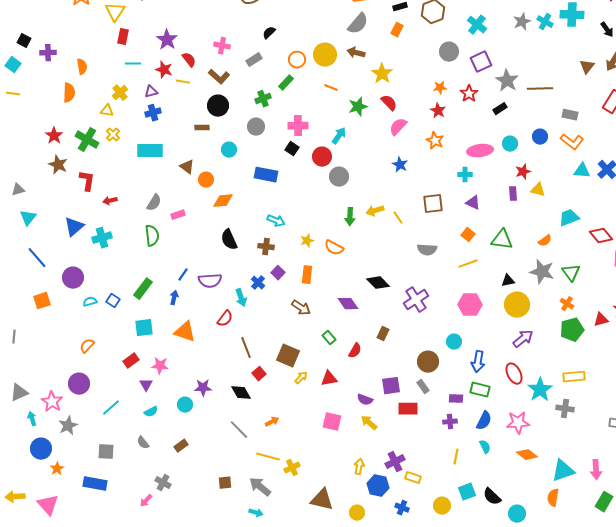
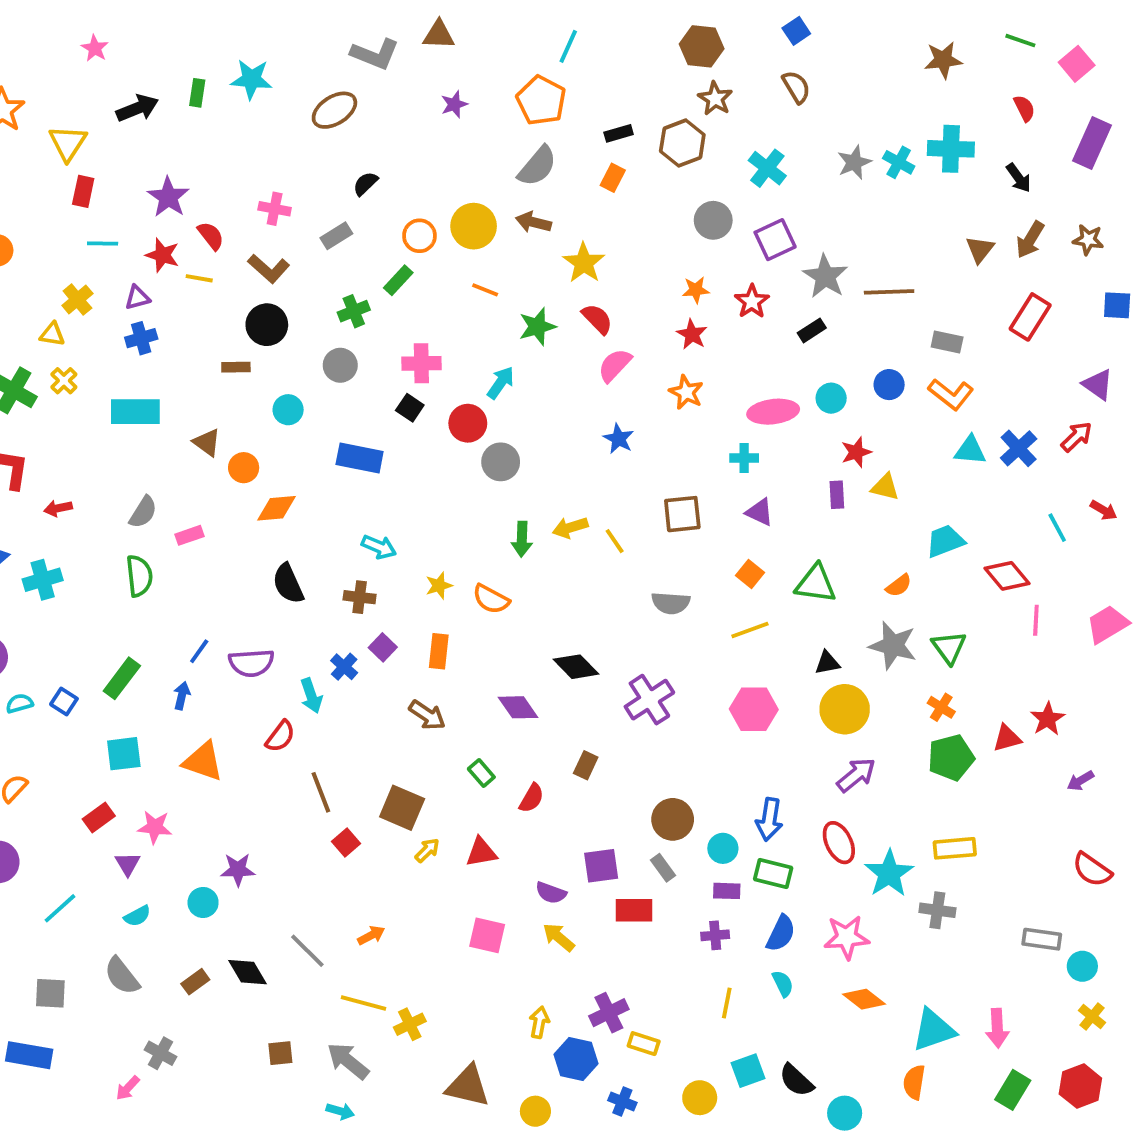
cyan circle: (454, 342) -> (723, 848), moved
black diamond: (241, 393) -> (247, 972), moved
gray semicircle: (143, 443) -> (122, 976), size x1.5

